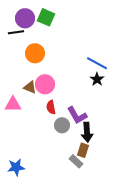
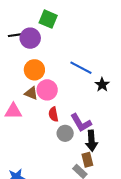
purple circle: (25, 18) -> (30, 38), moved
orange circle: (35, 53) -> (34, 70), moved
blue line: (97, 63) -> (81, 68), moved
brown rectangle: (83, 150) -> (87, 160), turned -32

